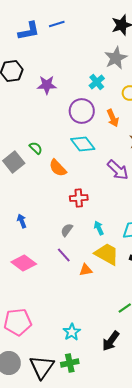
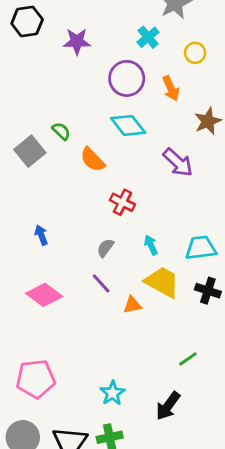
red cross: (79, 198) -> (122, 202), turned 30

